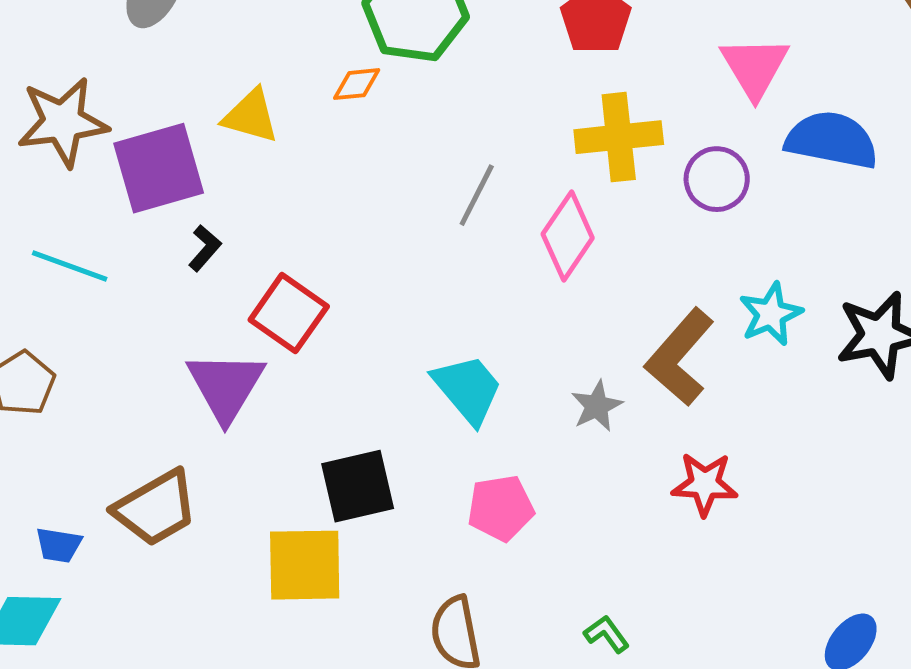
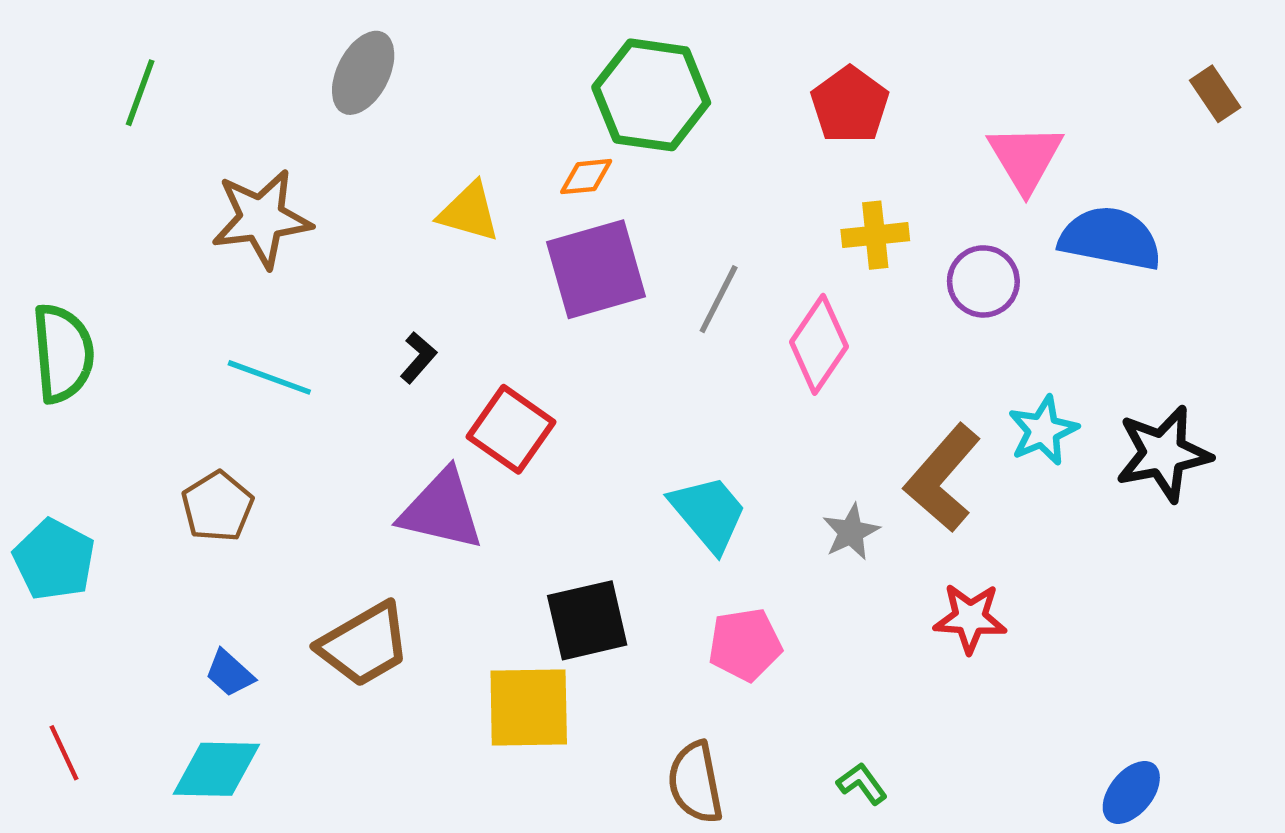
yellow cross: (619, 137) -> (875, 235), size x0.7
purple square: (159, 168) -> (596, 269), moved
purple triangle: (226, 386) -> (441, 510), turned -48
blue trapezoid: (59, 545) -> (230, 673), moved, turned 33

